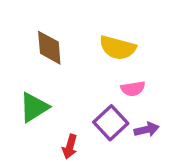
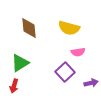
purple arrow: (147, 130) -> (91, 83), moved
red arrow: (70, 147) -> (14, 86), moved

